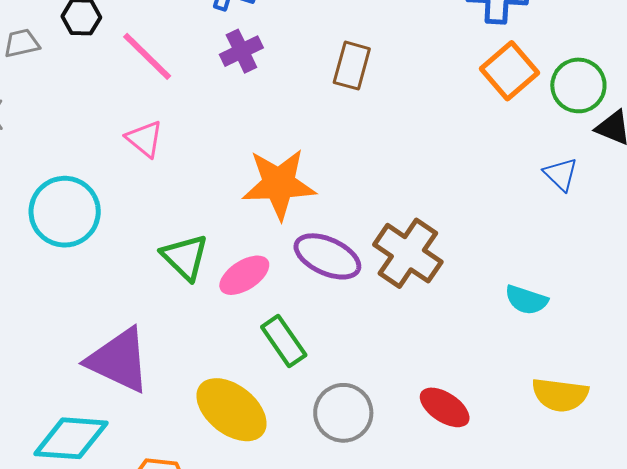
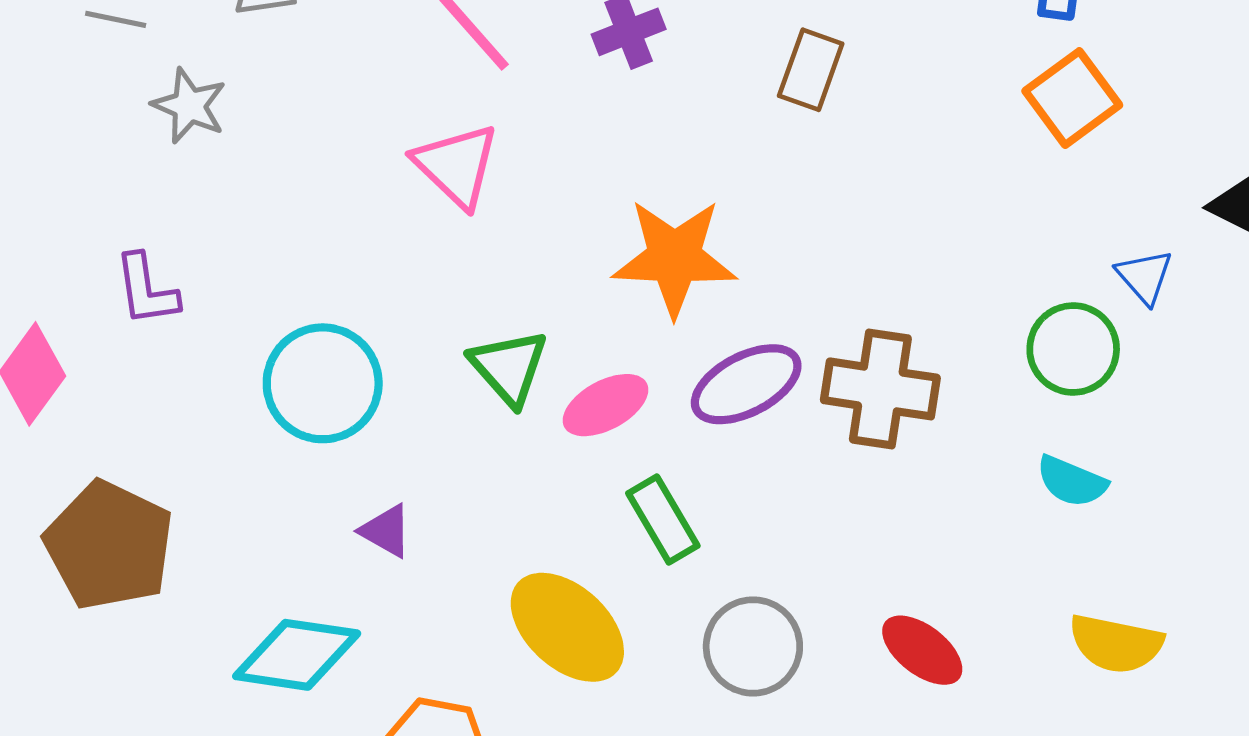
green circle: (578, 85) -> (1073, 349), moved
pink triangle: (145, 139) -> (457, 166), size x1.4
cyan circle: (65, 212) -> (323, 383), moved
brown cross: (408, 253) -> (880, 389), turned -30
purple ellipse: (327, 256) -> (746, 384), turned -56
purple triangle: (119, 360) -> (386, 531), size x0.5

